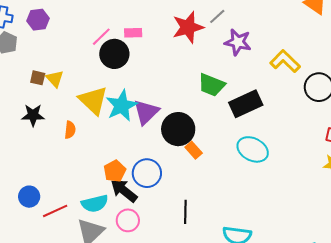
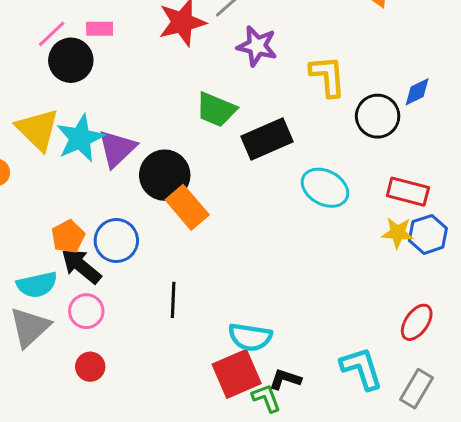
yellow L-shape: (285, 61) -> (328, 76), turned 40
cyan ellipse: (253, 149) -> (325, 188), moved
orange rectangle: (194, 150) -> (187, 207), size x1.6

